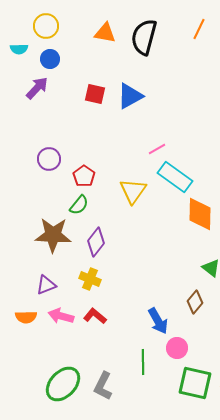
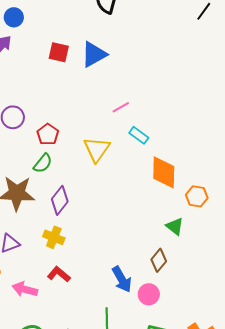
cyan rectangle: (175, 177) -> (139, 135), size x0.6
pink arrow: (61, 316) -> (25, 289), moved
pink circle: (177, 348) -> (149, 294), moved

